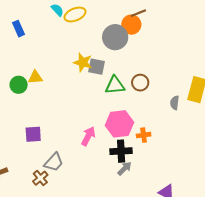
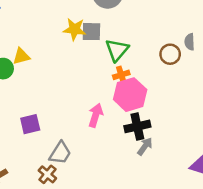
brown circle: (140, 83) -> (170, 54), moved
green triangle: (115, 85) -> (117, 50), turned -35
gray semicircle: (175, 103) -> (190, 42), moved
orange cross: (144, 135) -> (121, 75), moved

